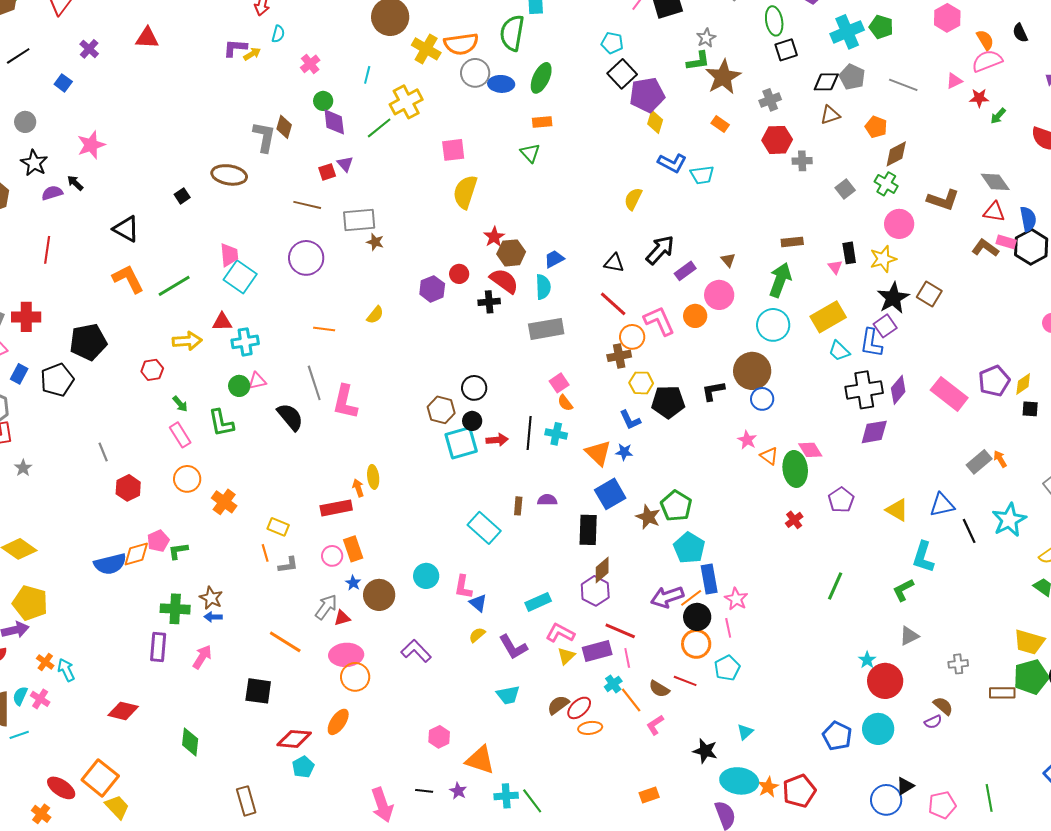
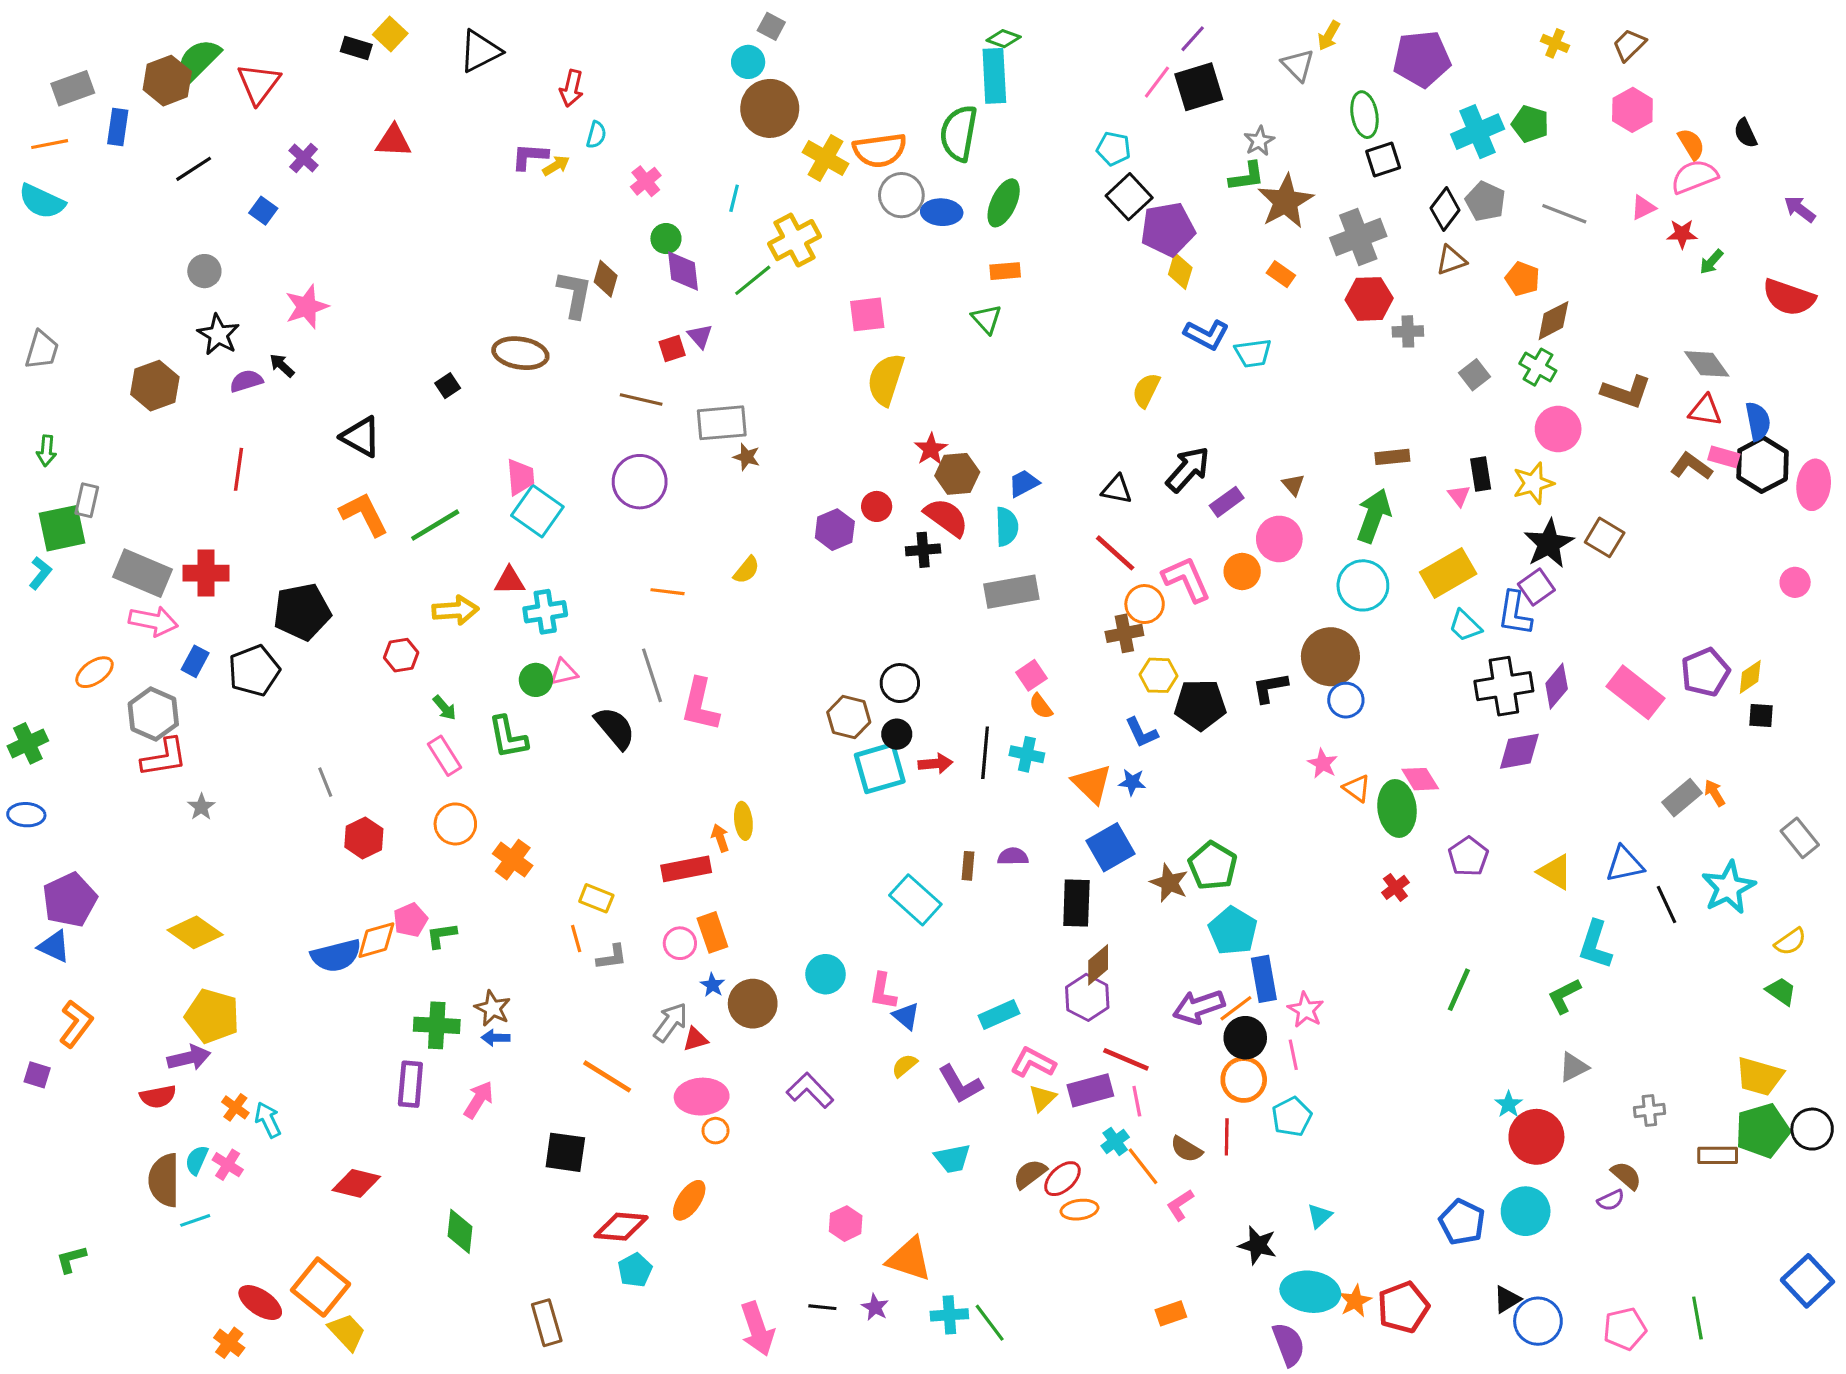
black diamond: (826, 82) -> (1445, 209), turned -52
gray cross: (770, 100) -> (1358, 237), size x1.6
orange circle: (355, 677) -> (716, 1131), size x0.6
red line: (685, 681) -> (1227, 1137), turned 70
black triangle: (905, 786) -> (1507, 1299), moved

